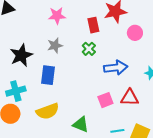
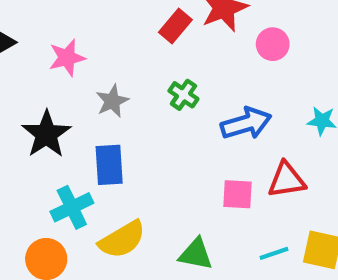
pink star: (57, 16) -> (67, 58), moved
red rectangle: (93, 25) -> (175, 26), moved, turned 63
cyan cross: (16, 91) -> (72, 207), moved
pink square: (105, 100) -> (237, 194), turned 35

